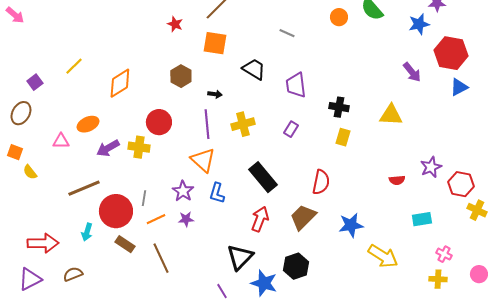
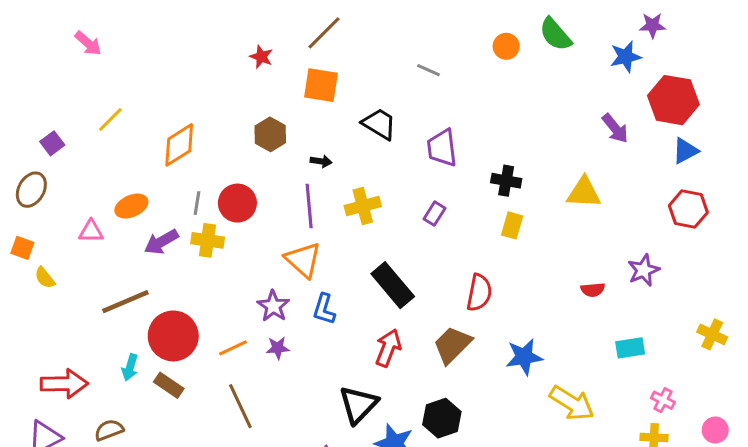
pink arrow: (15, 15) -> (88, 43), moved
red hexagon: (461, 184) -> (688, 209), moved
gray line: (144, 198) -> (197, 203), moved
brown rectangle: (125, 244) -> (169, 385), moved

